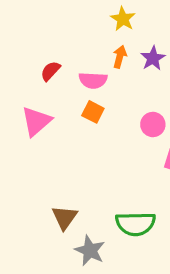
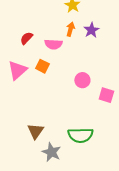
orange square: (93, 112) -> (42, 66), moved
pink circle: (153, 125) -> (82, 80), moved

